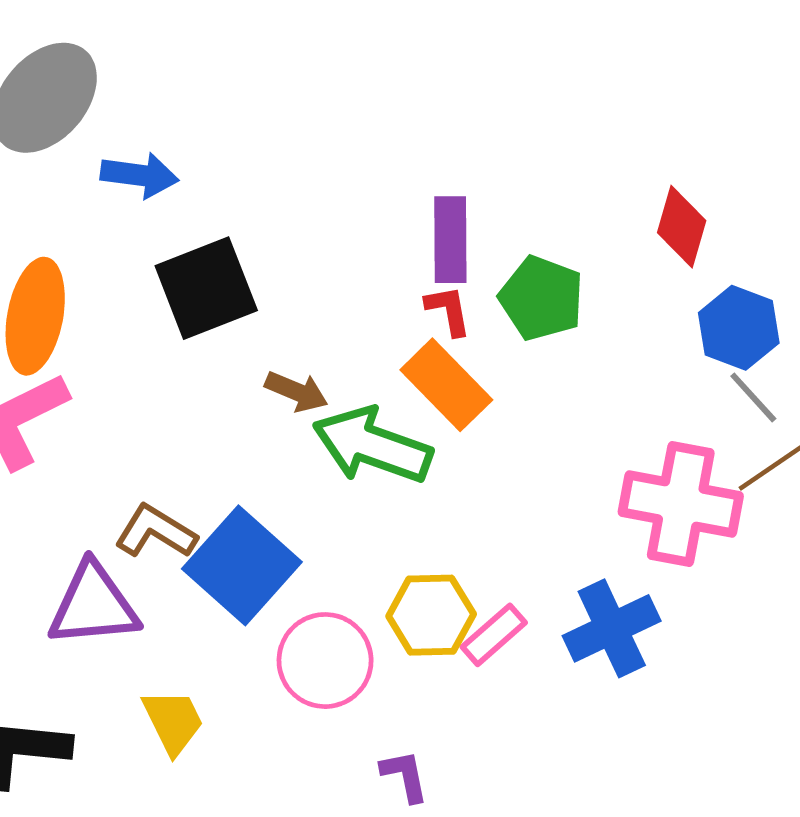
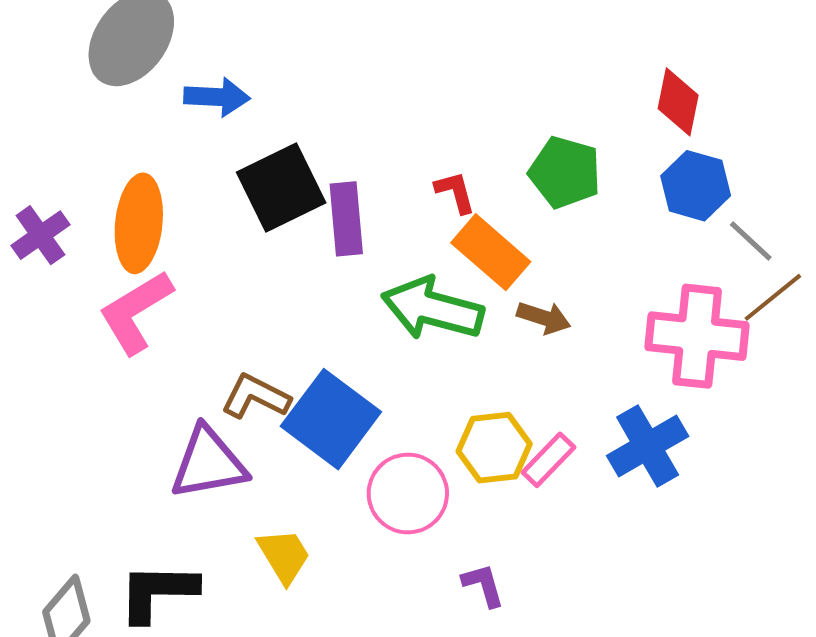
purple rectangle: (450, 240) -> (346, 219), moved
red L-shape: (448, 310) -> (455, 192), moved
blue hexagon: (739, 328) -> (696, 186), moved
brown arrow: (296, 392) -> (544, 318), moved

